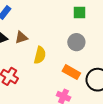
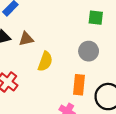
orange rectangle: (71, 72) -> (79, 85), turned 60

